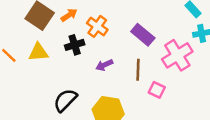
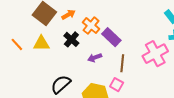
purple rectangle: (143, 35) -> (111, 37), moved
black cross: (75, 45) -> (71, 39), turned -35
pink square: (157, 90) -> (117, 85), moved

